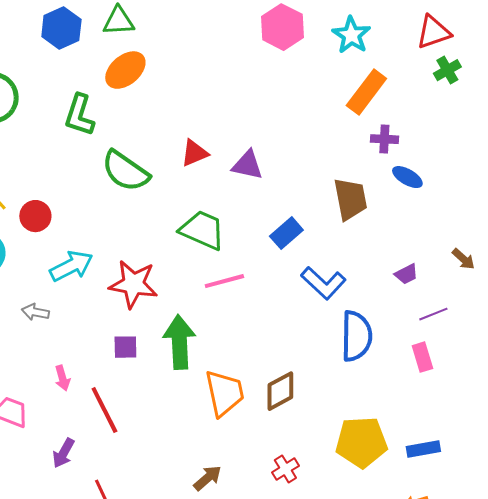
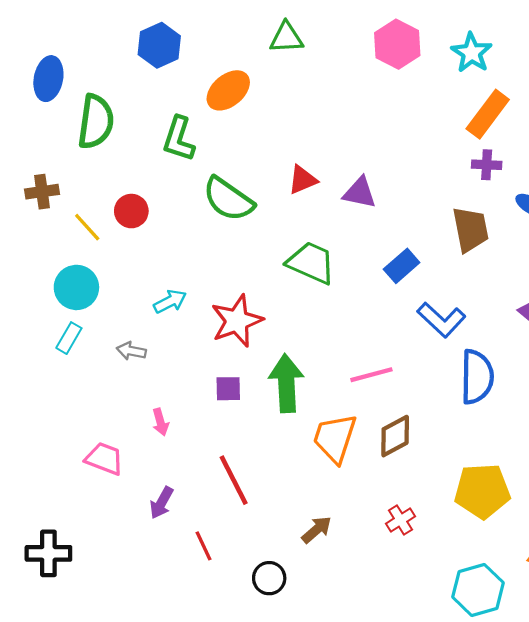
green triangle: (118, 21) -> (286, 38), moved
purple cross: (384, 139) -> (487, 165), moved
red circle: (35, 216) -> (131, 211), moved
cyan arrow: (71, 266) -> (170, 301), size x0.7
pink line: (224, 281) -> (371, 375), moved
red star: (133, 284) -> (237, 321), turned -30
orange trapezoid: (224, 393) -> (335, 438), turned -150
red line: (104, 410) -> (234, 480), moved

